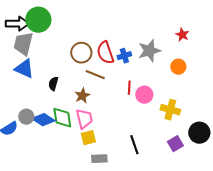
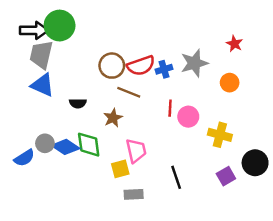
red semicircle: (105, 53) -> (141, 66), turned -90
black semicircle: (53, 84) -> (78, 103), turned -104
pink trapezoid: (84, 119) -> (136, 151), moved

